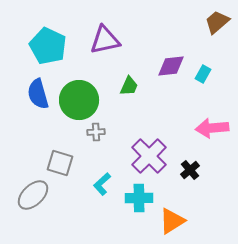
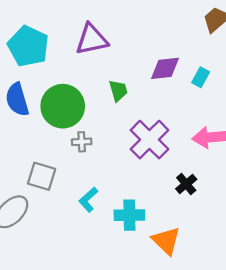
green trapezoid: (129, 86) -> (118, 91), turned -40
purple cross: (149, 156) -> (149, 140), moved
orange triangle: (172, 221) -> (166, 241), turned -44

